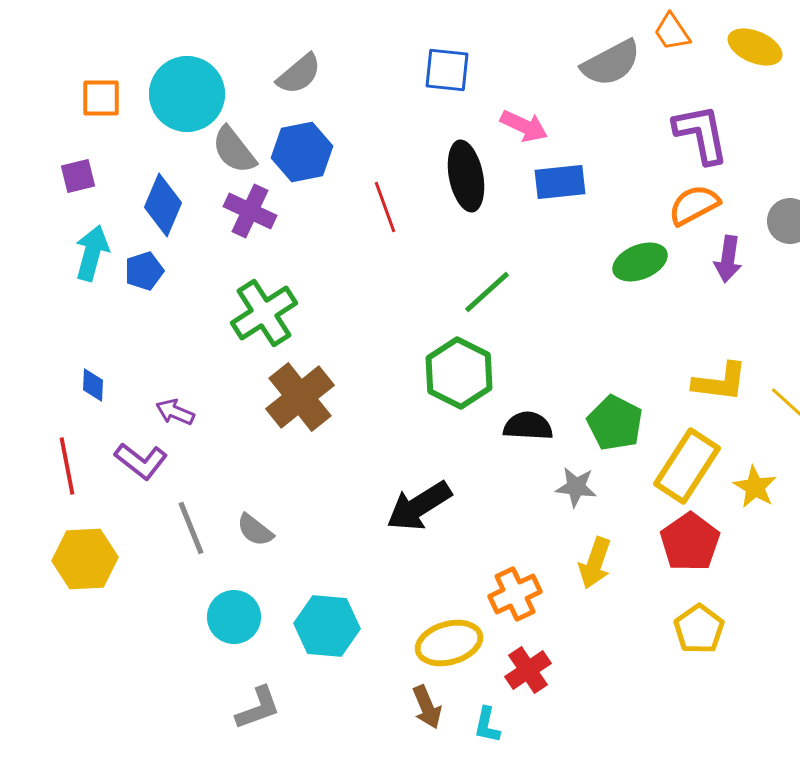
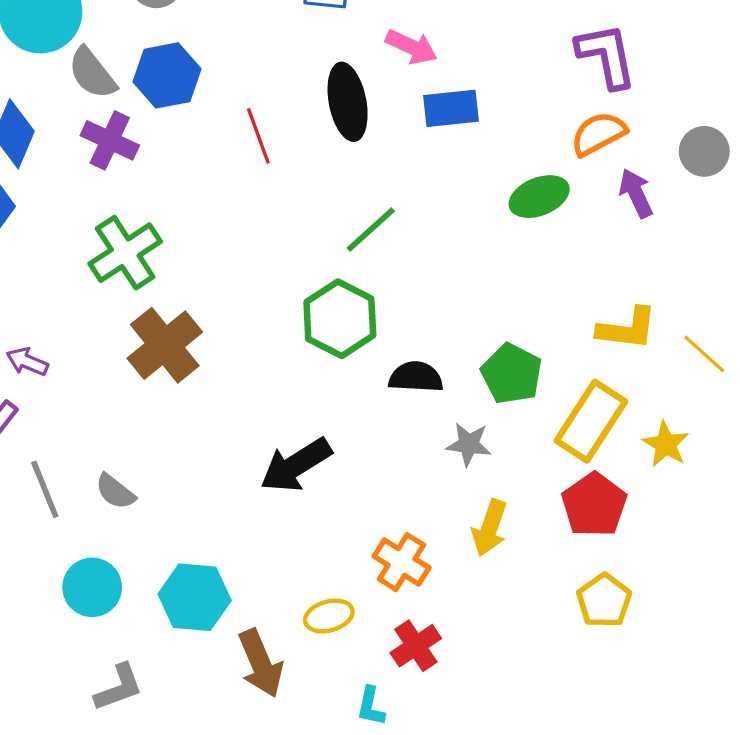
purple arrow: (728, 259) -> (636, 193), turned 147
orange cross: (515, 594) -> (402, 562), turned -33
yellow ellipse: (449, 643) -> (329, 616), size x0.7
brown arrow: (427, 707) -> (261, 663), moved, size x1.4

